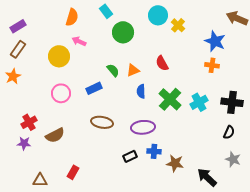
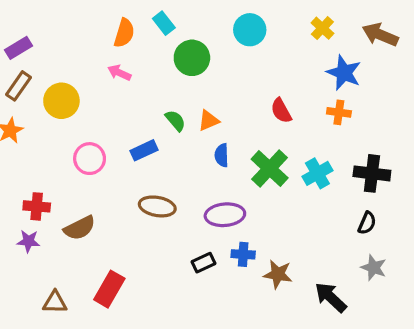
orange semicircle: (72, 17) -> (124, 33), moved
yellow cross: (178, 25) -> (322, 28), moved
yellow circle: (59, 56) -> (61, 101), moved
red semicircle: (162, 63) -> (281, 111), moved
red cross: (29, 122) -> (37, 206), turned 35
red rectangle: (73, 172) -> (109, 289), size x1.5

